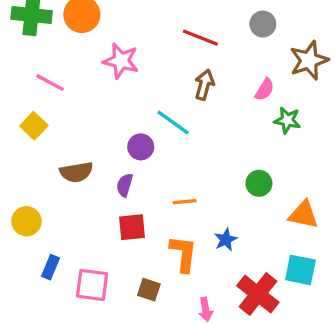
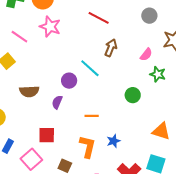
red line: (200, 38) -> (99, 18), moved
pink star: (121, 61) -> (50, 27), moved
green circle: (259, 183) -> (133, 95), moved
red square: (132, 227) -> (47, 135), moved
pink square: (92, 285) -> (31, 159), turned 35

